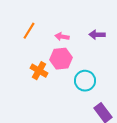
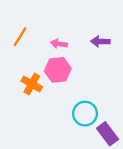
cyan circle: (85, 81) -> (85, 114), moved

